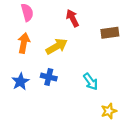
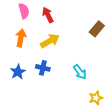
red arrow: (73, 18) -> (48, 15), moved
brown rectangle: (110, 33) -> (97, 29), turned -42

